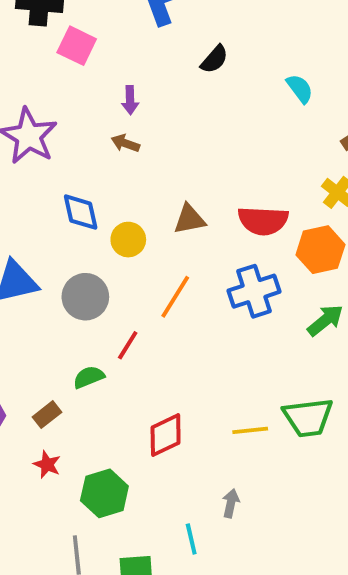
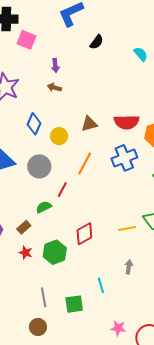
blue diamond: (81, 212) -> (34, 124), turned 40
green hexagon: (104, 493) -> (55, 252), moved
gray arrow: (231, 503) -> (129, 267), moved

